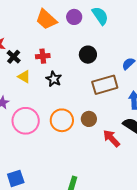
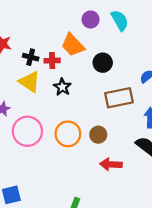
orange trapezoid: (46, 19) -> (73, 45), moved
black cross: (14, 57) -> (31, 57), moved, turned -32
yellow triangle: (24, 77) -> (30, 82), size x1.5
red arrow: (111, 138) -> (111, 164), moved, turned -48

